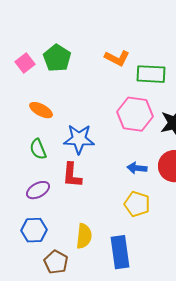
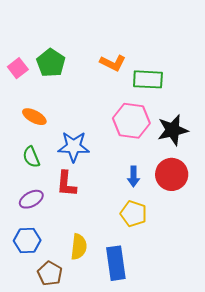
blue arrow: (137, 168) -> (133, 177), turned -96

